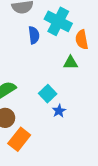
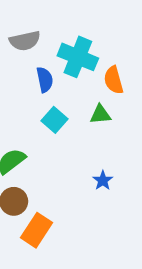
cyan square: (48, 94) -> (54, 120), moved
blue star: (59, 111) -> (103, 180), moved

